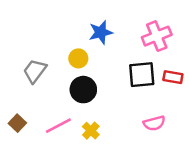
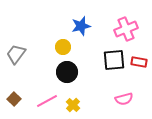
gray trapezoid: (35, 71) -> (16, 54), moved

